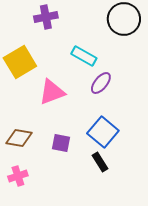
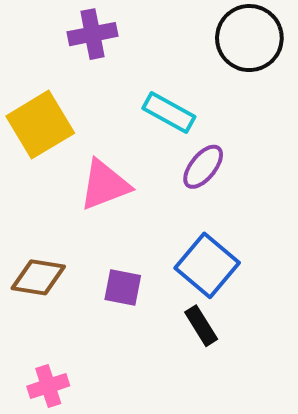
pink cross: (18, 176) -> (48, 386), moved

